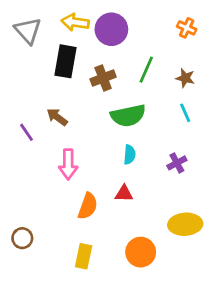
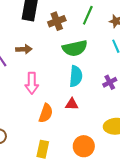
brown arrow: (57, 117) -> (24, 49), turned 140
cyan semicircle: (130, 155) -> (76, 76), size x1.5

